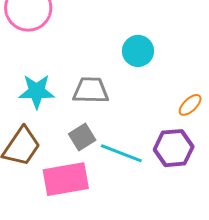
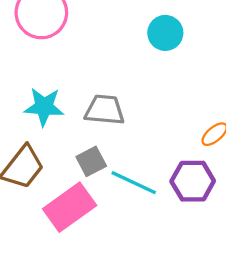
cyan circle: (138, 51) -> (165, 33), moved
pink rectangle: (66, 179) -> (70, 207), turned -30

